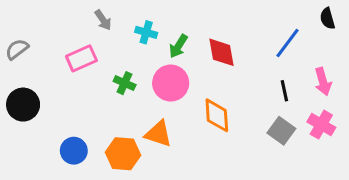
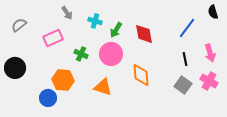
gray semicircle: (17, 49) -> (19, 25), moved
orange hexagon: (123, 154) -> (63, 80), moved

